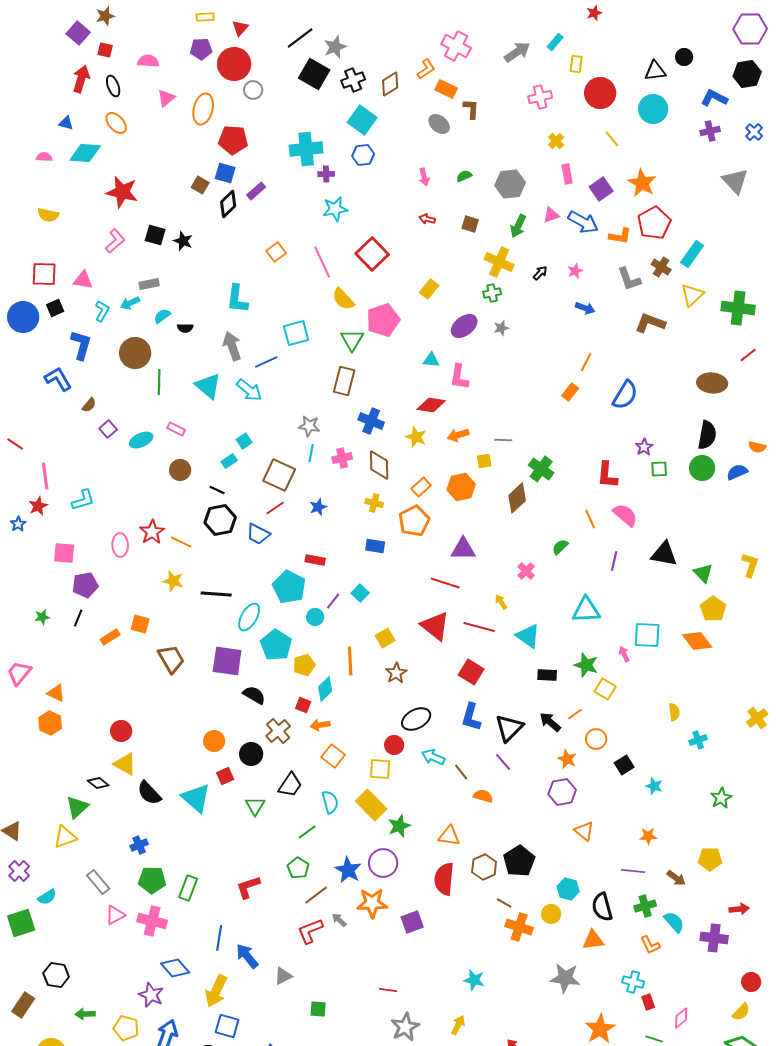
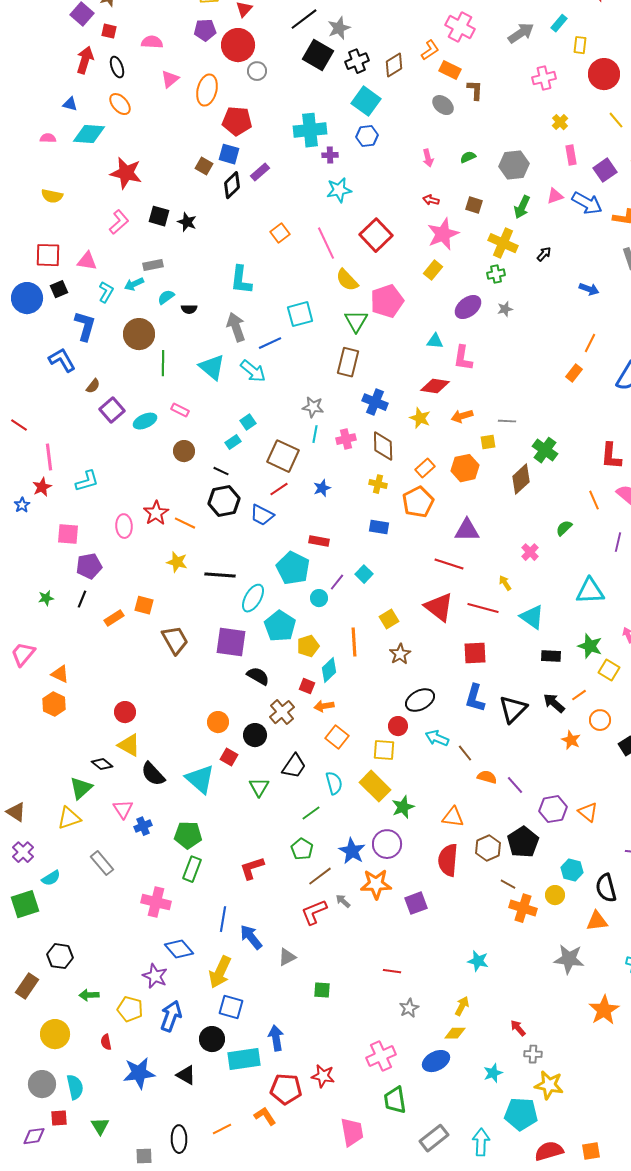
pink star: (575, 271) -> (443, 234), moved, size x2.0
purple square: (108, 429) -> (112, 410), size x1.4
red square: (471, 672) -> (475, 653), turned -35
purple line: (503, 762) -> (515, 785), moved
red square: (225, 776) -> (229, 757), turned -36
purple hexagon: (562, 792) -> (553, 809), moved
green pentagon: (152, 880) -> (188, 835), moved
pink triangle: (115, 915) -> (123, 809), moved, turned -35
gray star: (405, 1027) -> (409, 1008), size x0.7

